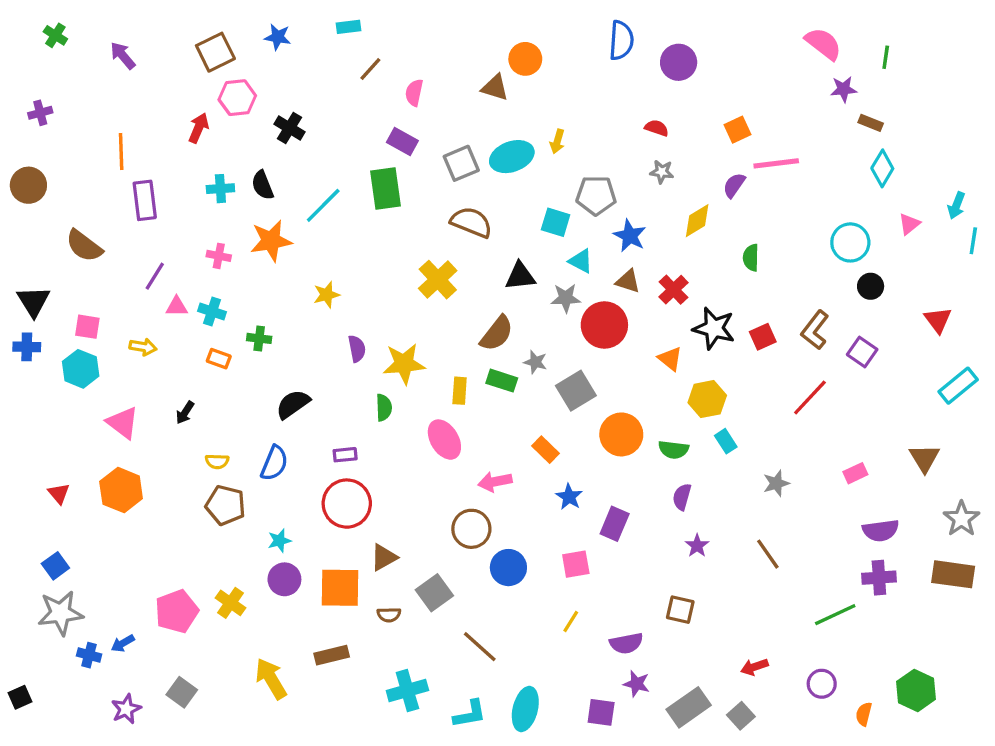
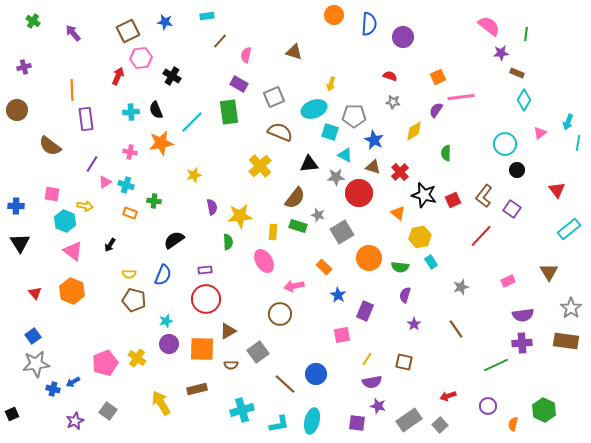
orange circle: (525, 59) -> (334, 15), moved
cyan ellipse: (512, 157) -> (314, 109), moved
black triangle: (34, 301) -> (20, 243), moved
pink triangle: (177, 306) -> (105, 182), turned -32
cyan hexagon: (81, 369) -> (65, 221), moved
blue circle: (508, 568) -> (316, 374), moved
yellow line: (571, 621) -> (367, 359), moved

